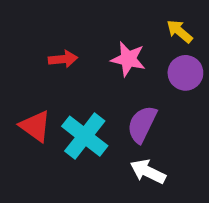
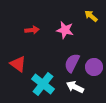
purple circle: (185, 73) -> (94, 67), moved
cyan cross: (85, 136) -> (43, 84), moved

